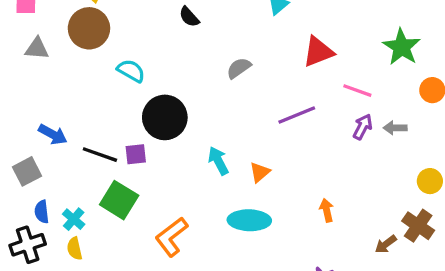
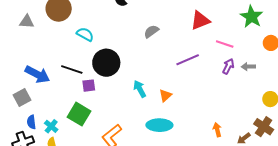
blue arrow: (53, 134) -> (37, 74), size x1.4
black line: (100, 155) -> (72, 70), moved
orange arrow: (327, 210) -> (217, 130), moved

